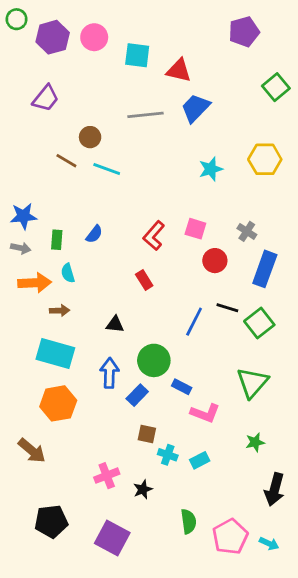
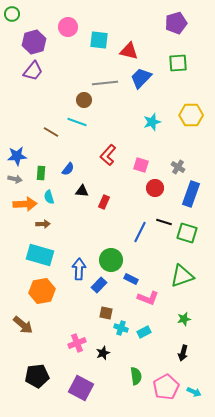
purple hexagon: (53, 37) -> (34, 42), moved
green square: (276, 87) -> (178, 63), moved, turned 36
brown circle: (90, 137) -> (84, 100), moved
brown line: (66, 161) -> (51, 132), moved
red L-shape: (154, 236) -> (108, 155), moved
red rectangle: (144, 280) -> (104, 202), turned 56
green square: (259, 323) -> (187, 233), turned -35
black triangle: (115, 324) -> (82, 191), moved
green triangle: (252, 383) -> (182, 276), turned 30
black arrow: (275, 489) -> (183, 353), moved, size x0.7

